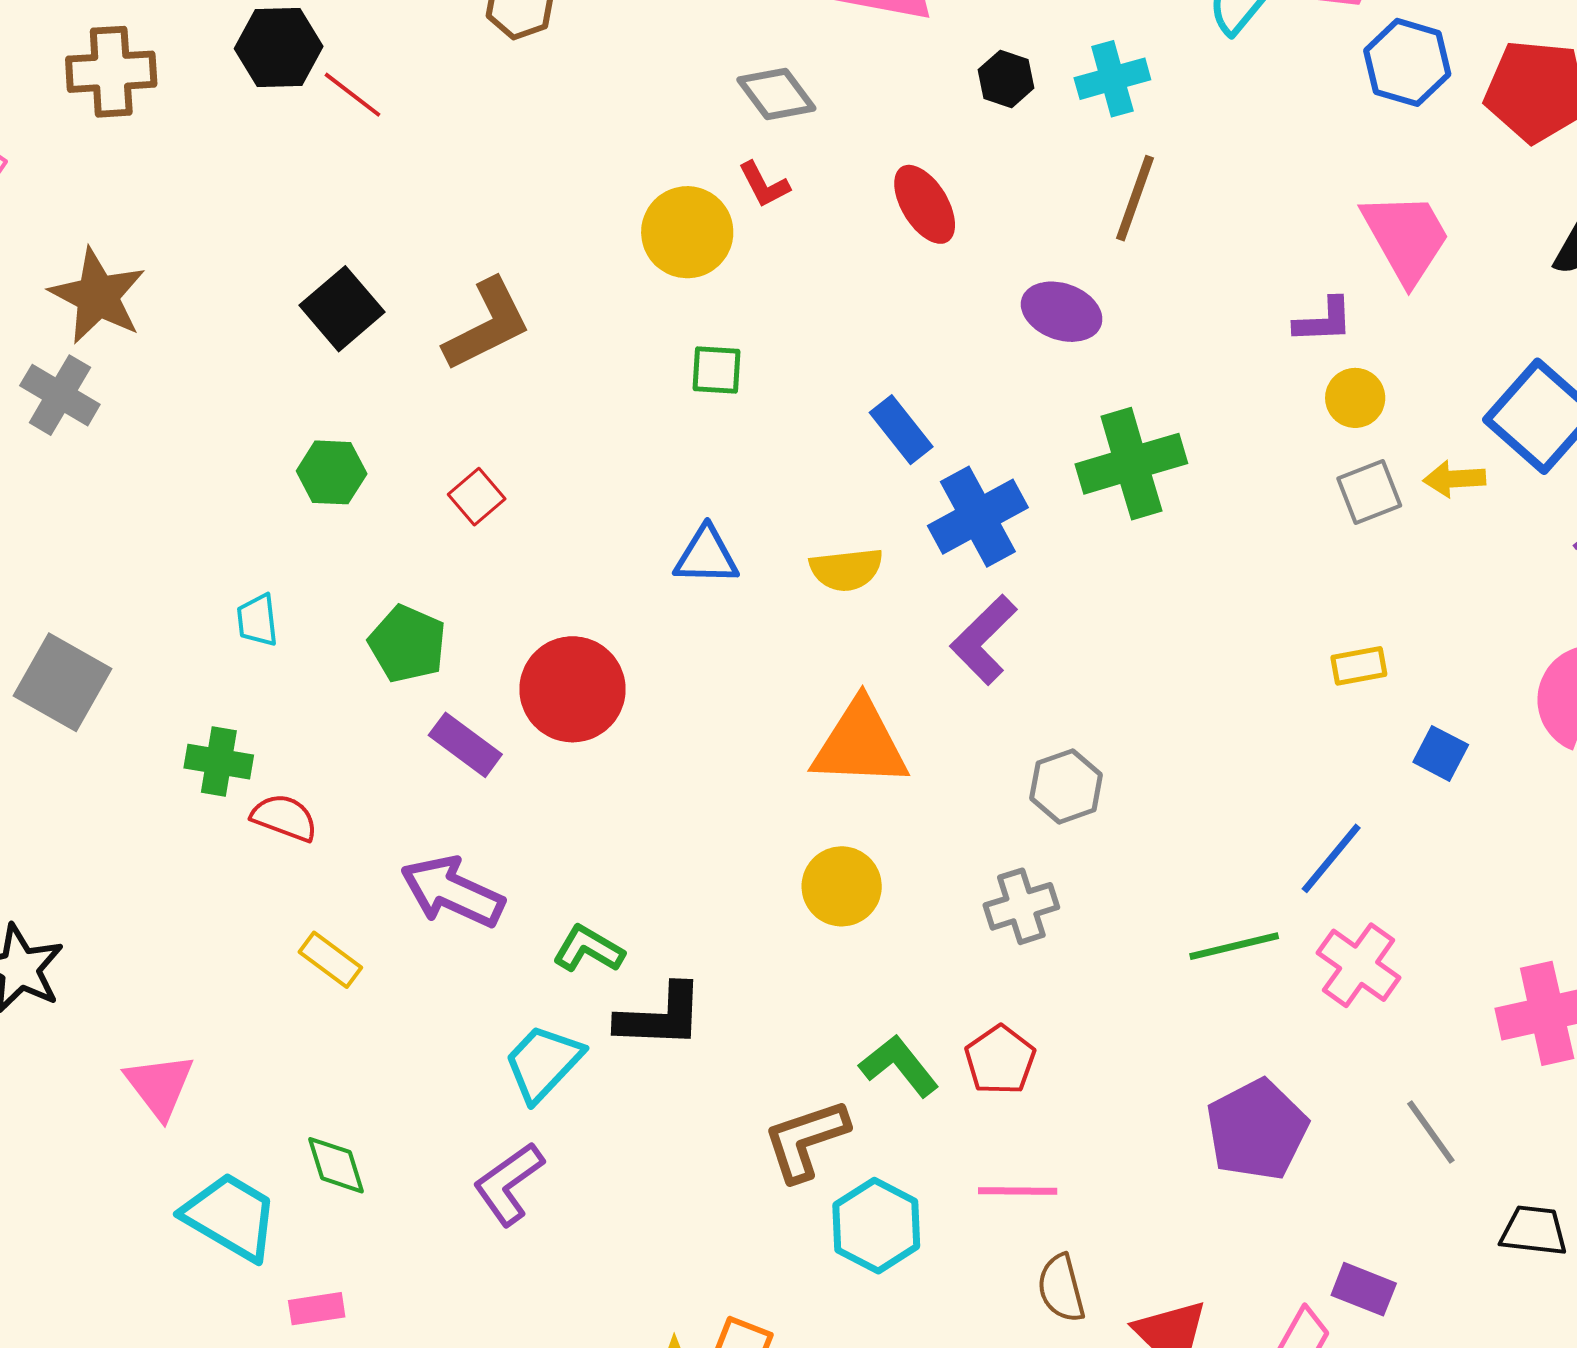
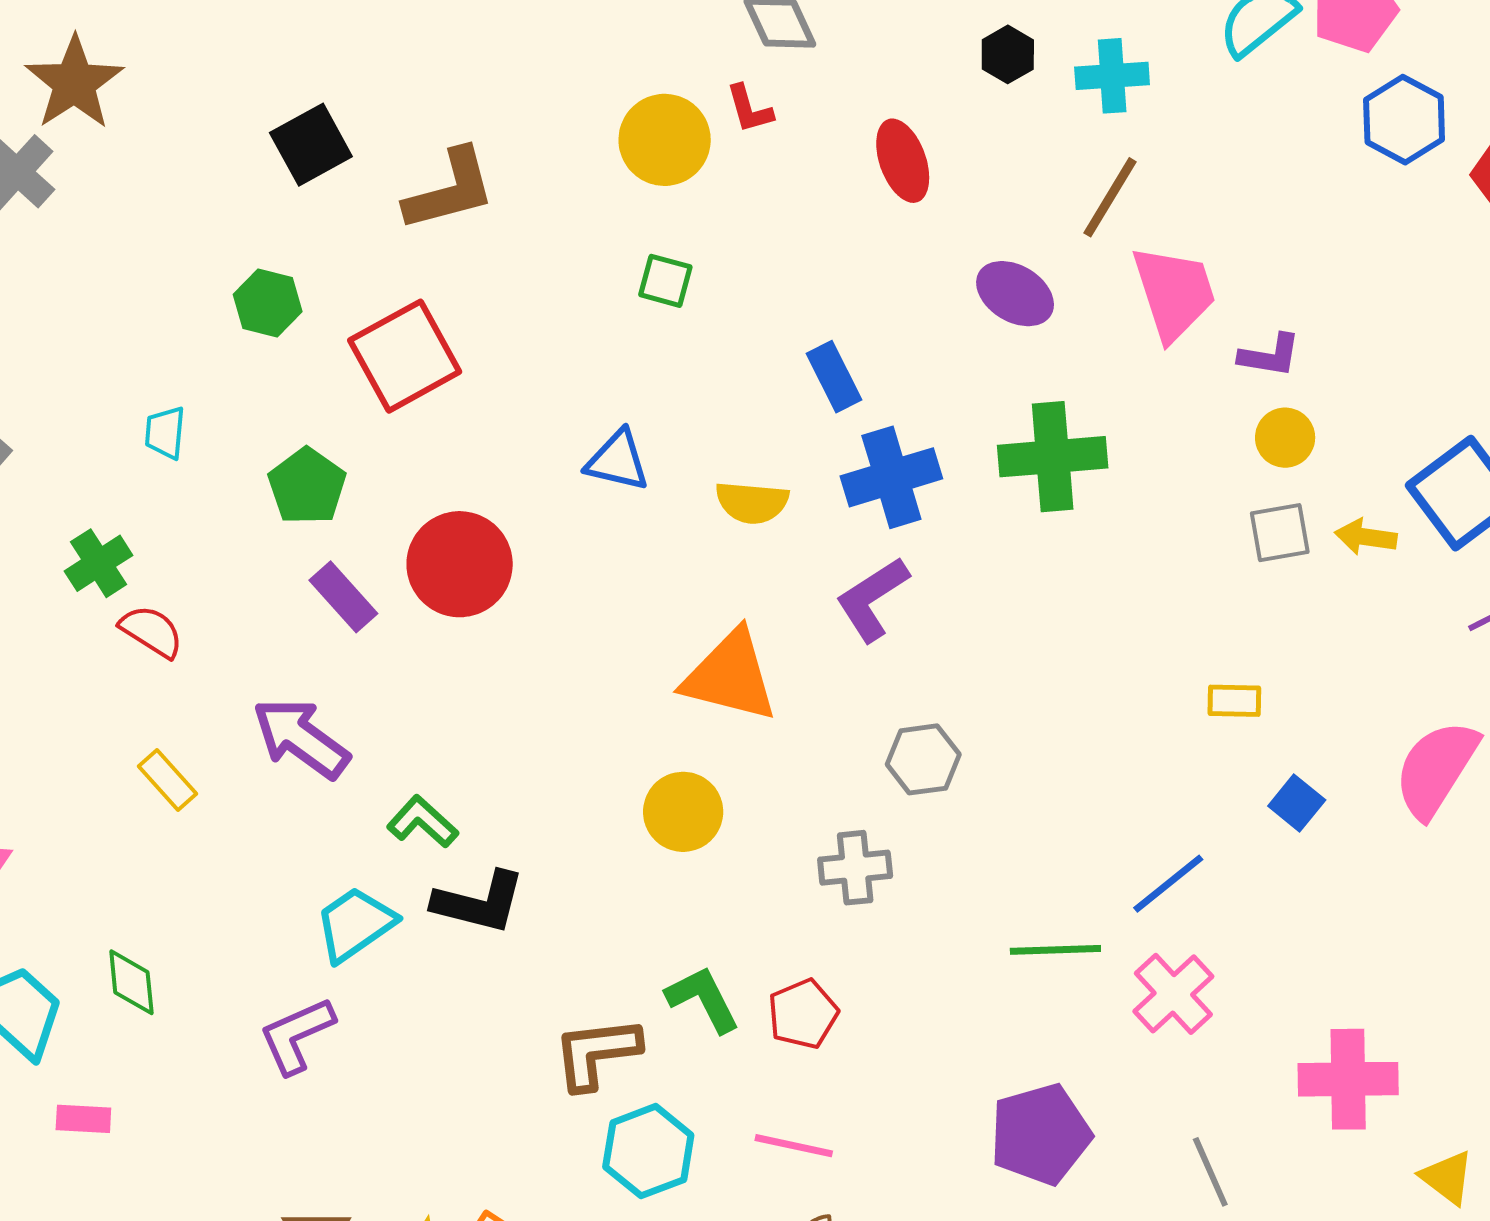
pink trapezoid: (1406, 237) -> (1174, 293), moved
red square: (477, 497) -> (405, 356), size x2.0
green cross: (219, 762) -> (99, 563), turned 36

